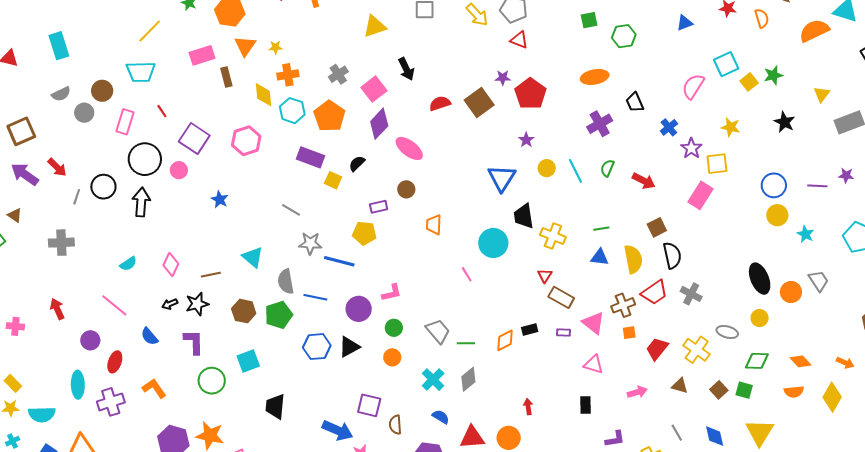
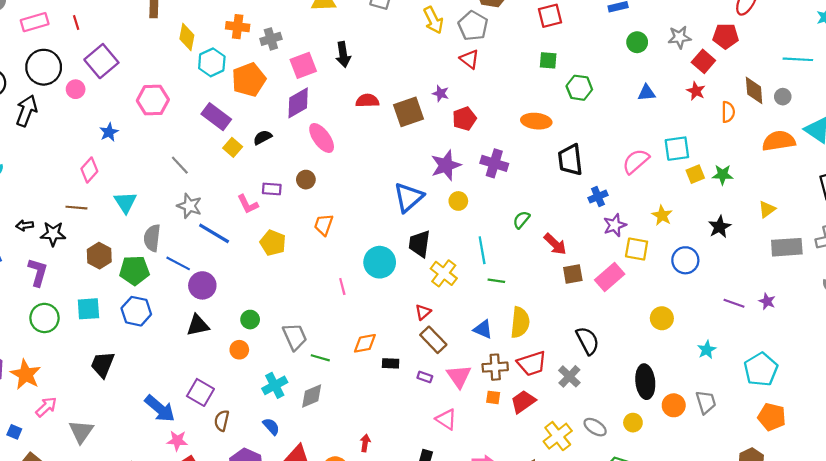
orange cross: (288, 75) -> (238, 27), moved
red pentagon: (530, 94) -> (464, 119), size x0.7
black trapezoid: (635, 102) -> (570, 160), size x1.4
pink rectangle: (125, 122) -> (35, 22), turned 40
purple cross: (600, 124) -> (494, 163), moved, turned 30
purple star: (526, 140) -> (446, 165), size x1.8
pink hexagon: (246, 141) -> (153, 100), moved
cyan line: (575, 171) -> (482, 250), moved
blue circle: (774, 185) -> (685, 260), moved
yellow circle: (777, 215) -> (662, 318), moved
brown square: (657, 227) -> (573, 274), moved
yellow pentagon: (364, 233) -> (273, 243), moved
black semicircle: (672, 255) -> (588, 341), moved, turned -32
blue triangle: (600, 257) -> (483, 329), moved
pink diamond: (171, 264) -> (89, 170), moved
pink L-shape: (392, 293) -> (248, 204), moved, turned 60
purple circle: (359, 309) -> (202, 285), moved
orange diamond: (505, 340) -> (365, 343), moved
blue hexagon: (317, 347) -> (136, 311), moved
red trapezoid: (657, 349) -> (523, 402), moved

